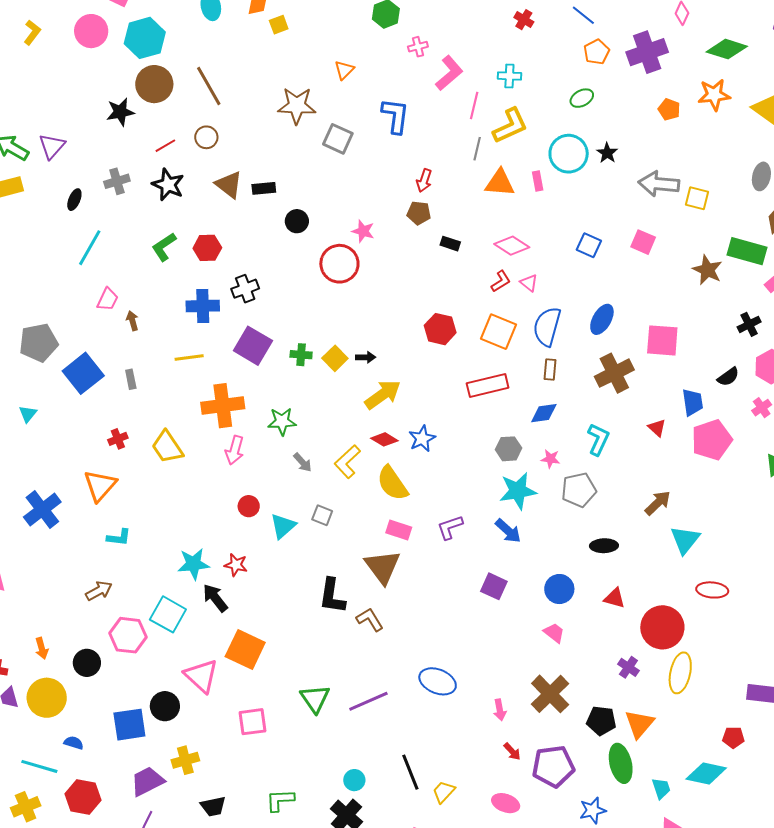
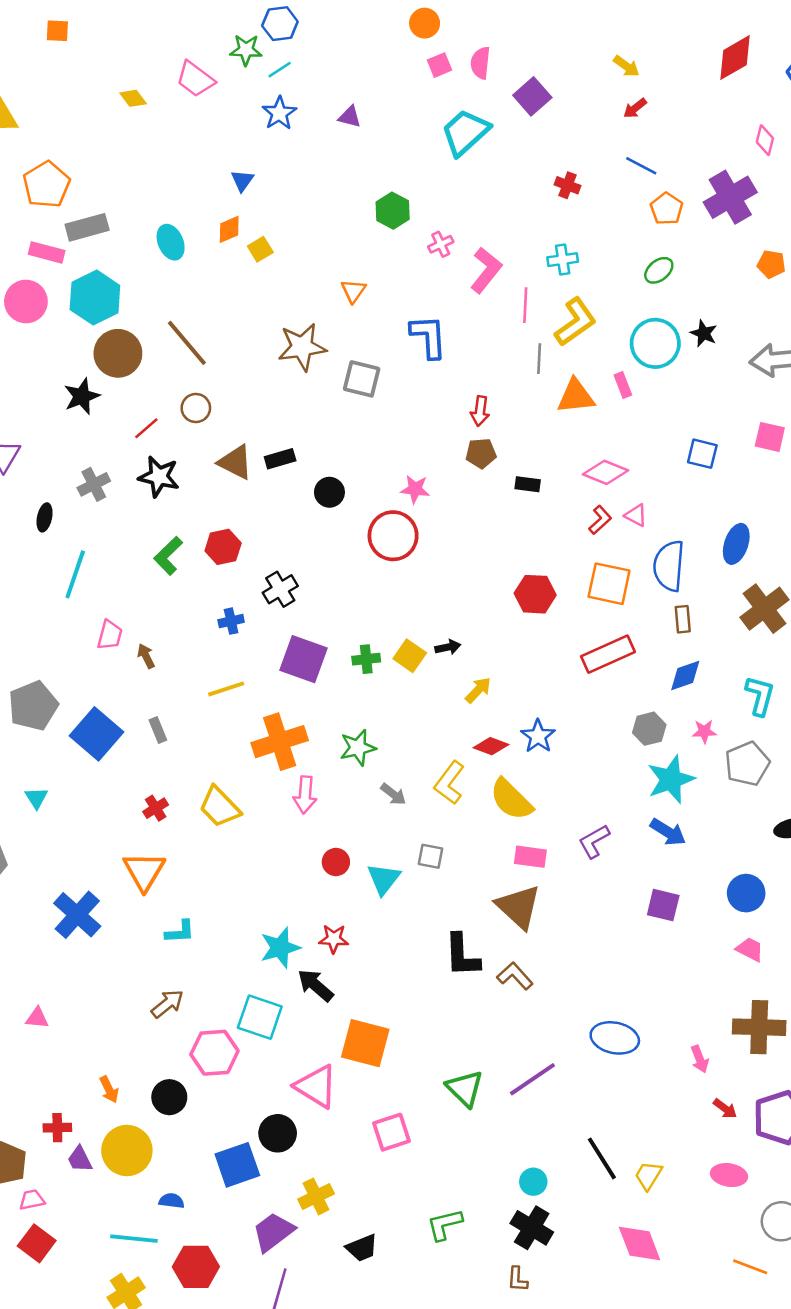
blue cross: (203, 306) -> (231, 621), size x0.6
yellow arrow: (383, 395) -> (478, 690), size x0.6
brown cross: (550, 694) -> (759, 1027), turned -33

